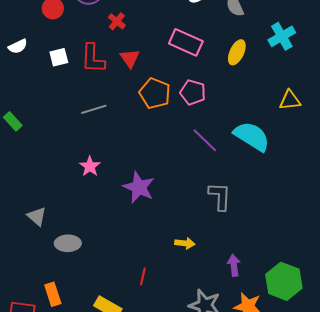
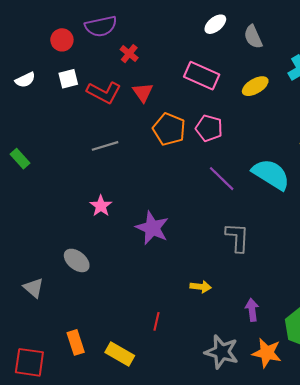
yellow ellipse: (237, 52) -> (255, 86), turned 35
white square: (59, 57) -> (68, 79), moved
red L-shape: (93, 58) -> (104, 92), turned -64
gray triangle: (37, 216) -> (34, 288), moved
gray ellipse: (68, 243) -> (77, 260), moved, turned 40
orange rectangle: (53, 294) -> (76, 342), moved

